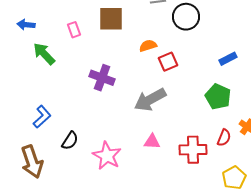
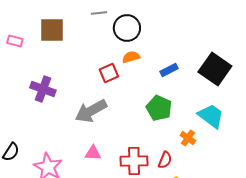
pink rectangle: (74, 30) -> (15, 41), turned -56
orange semicircle: (148, 46) -> (131, 57), moved
red semicircle: (224, 138) -> (165, 160), moved

